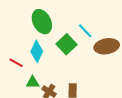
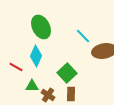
green square: (67, 44) -> (67, 73), moved

